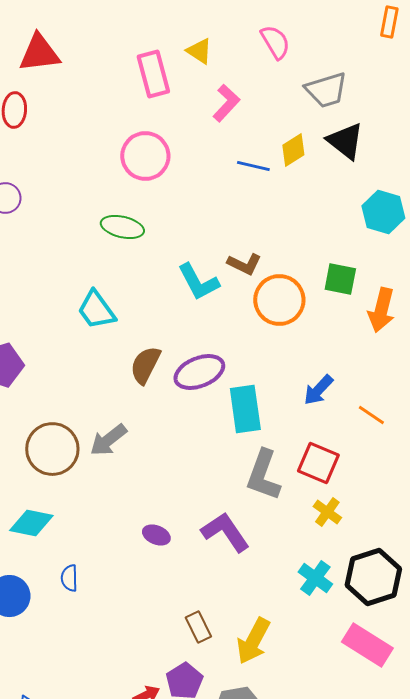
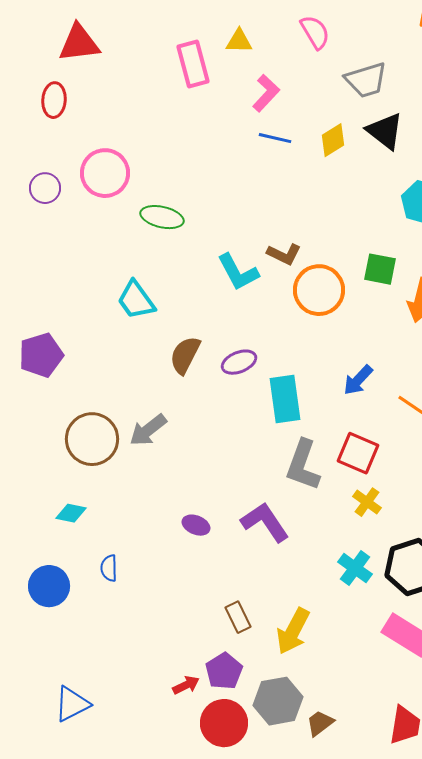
yellow triangle: (199, 51) -> (239, 41), turned -32
pink circle: (145, 156) -> (105, 173), moved
blue line: (253, 166) -> (275, 138), moved
purple ellipse: (199, 372) -> (239, 362), size x0.7
cyan diamond: (31, 523) -> (71, 513), size x0.7

